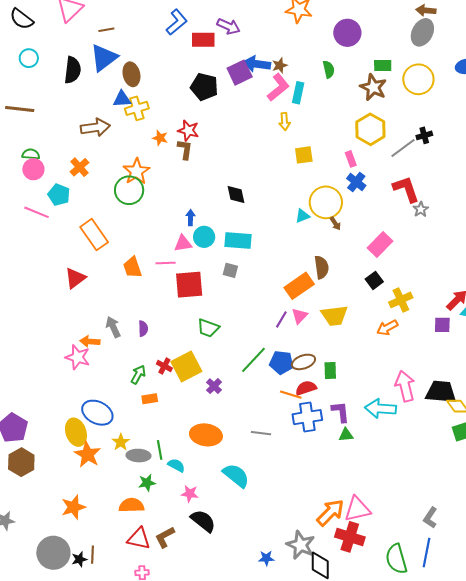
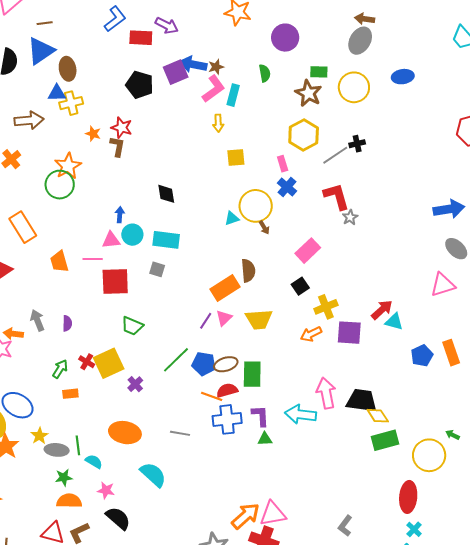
purple square: (442, 325) -> (349, 333), moved, size x1.5
green rectangle: (330, 371) -> (252, 374), size x1.5
orange semicircle: (131, 505) -> (69, 501), moved

